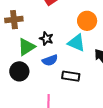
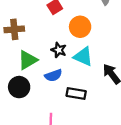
orange circle: (87, 21) -> (80, 27), moved
black star: (46, 39) -> (59, 50), moved

